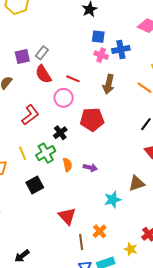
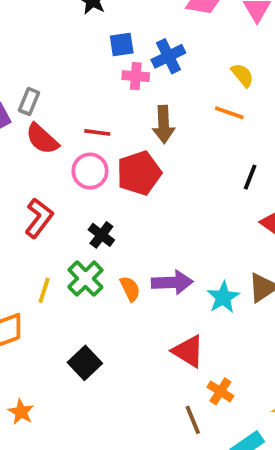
red pentagon: (92, 119) -> (139, 173), moved
yellow line: (22, 153) -> (44, 290), turned 56
purple arrow: (90, 168) -> (172, 282), size x1.5
black square: (35, 185) -> (85, 363), moved
cyan star: (113, 200) -> (223, 297), moved
red triangle: (67, 216) -> (188, 351), moved

